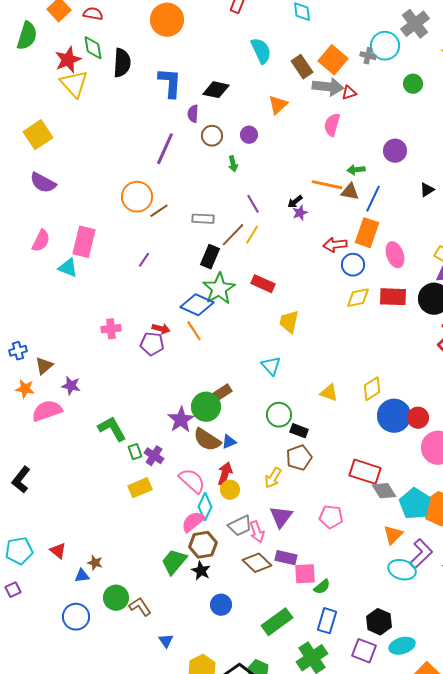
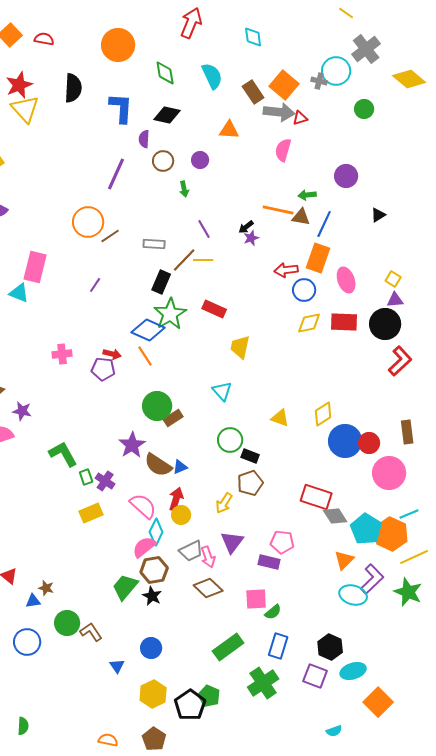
green diamond: (93, 48) -> (165, 73), moved
orange triangle: (278, 105) -> (229, 130), turned 45
yellow line: (252, 235) -> (203, 260), turned 60
green circle: (206, 407) -> (157, 406), moved
purple rectangle: (286, 558) -> (269, 562), moved
blue circle: (221, 605) -> (151, 648), moved

